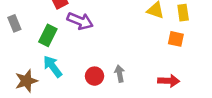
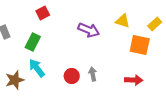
yellow rectangle: (183, 13) -> (155, 24), moved, turned 56
purple arrow: (80, 21) -> (89, 30), moved
orange square: (176, 39) -> (140, 45), size x1.5

